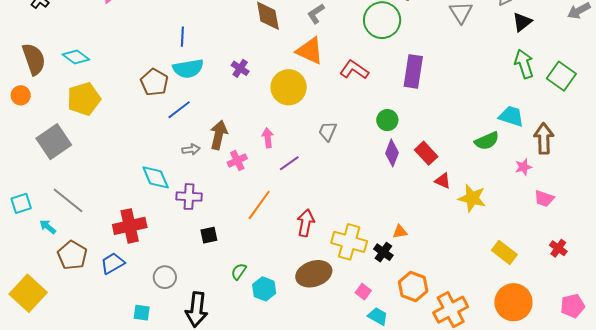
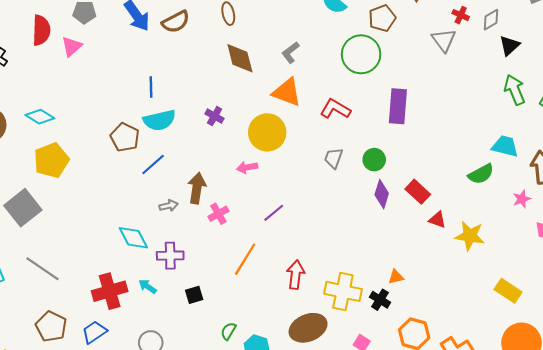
gray trapezoid: (328, 131) -> (334, 158), moved
pink arrow: (268, 138) -> (247, 167), moved, turned -90
cyan arrow: (48, 227) -> (148, 287), moved

